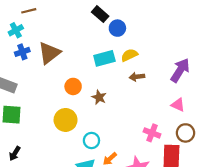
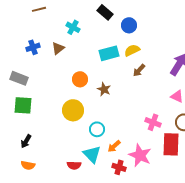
blue circle: (117, 28) -> (129, 25), moved
cyan cross: (16, 30) -> (73, 27), moved, turned -32
brown triangle: (49, 53) -> (58, 48), size x0.6
brown arrow: (137, 77) -> (139, 70), turned -40

